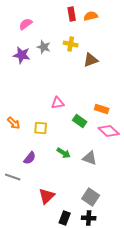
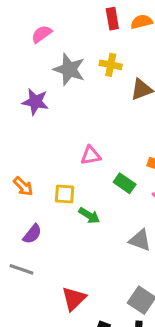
gray star: (44, 47) -> (69, 69), size x1.5
purple star: (22, 55) -> (35, 102), moved
green arrow: (64, 153) -> (89, 216), moved
purple semicircle: (30, 158) -> (32, 234), moved

